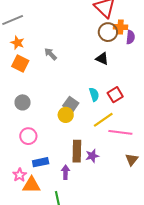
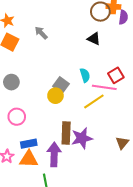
red square: (115, 95) -> (116, 75), moved
pink line: (120, 132) -> (104, 87), moved
purple star: (92, 156) -> (82, 138), size x1.5
purple arrow: (65, 172) -> (54, 154), size x1.6
orange triangle: (31, 185) -> (29, 159), moved

